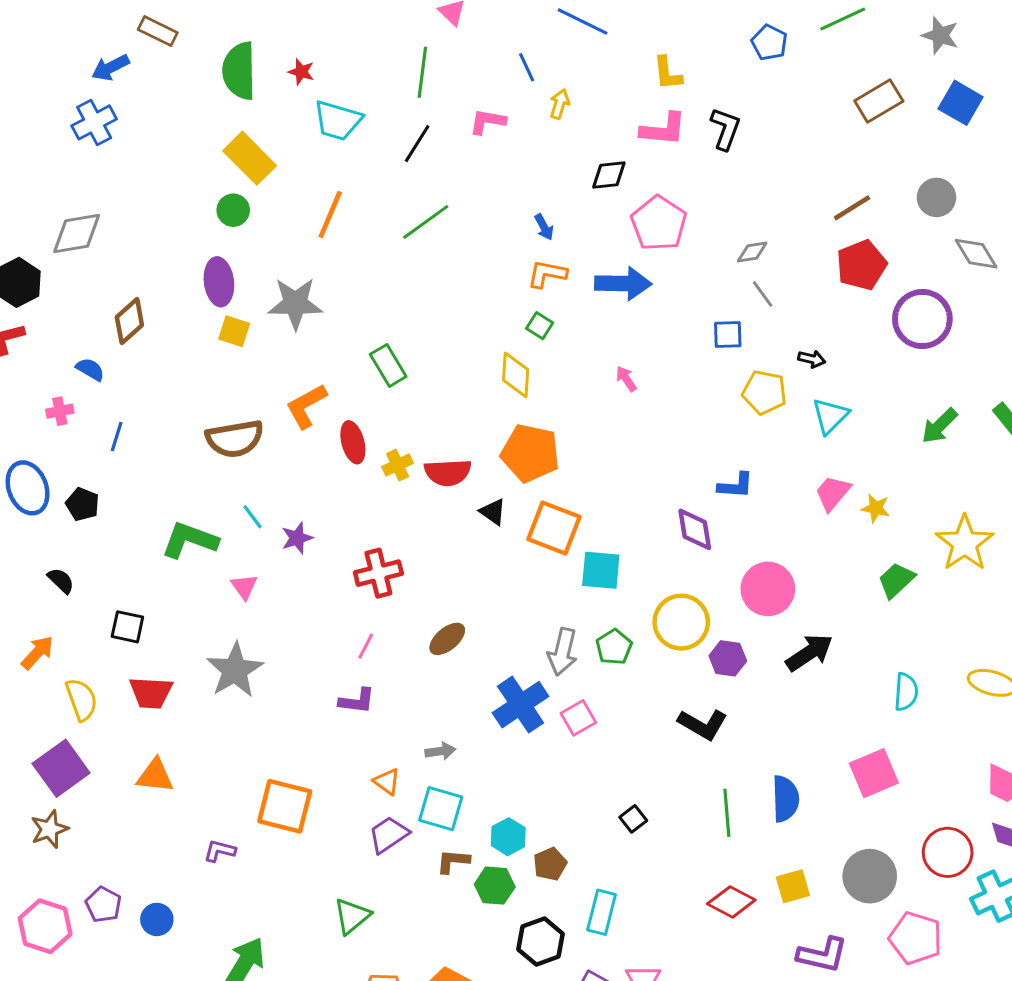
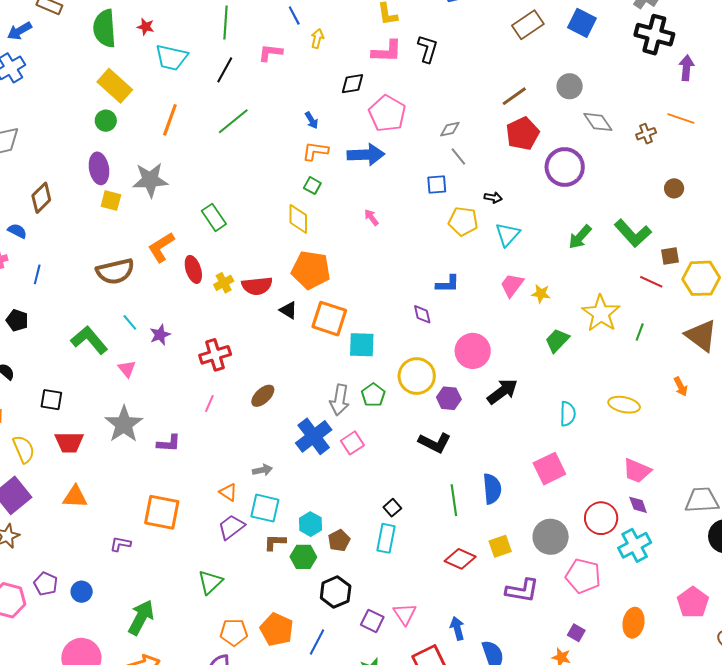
purple diamond: (695, 529) -> (422, 314), size x0.7
green L-shape: (190, 540) -> (89, 340), turned 33
purple L-shape: (357, 701) -> (169, 443), moved
cyan rectangle: (602, 912) -> (386, 538), moved

